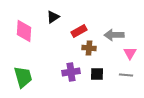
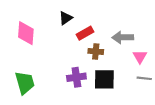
black triangle: (53, 17) -> (66, 18), moved
black square: (97, 74) -> (104, 79), size x1.5
gray line: (126, 75) -> (144, 78), moved

